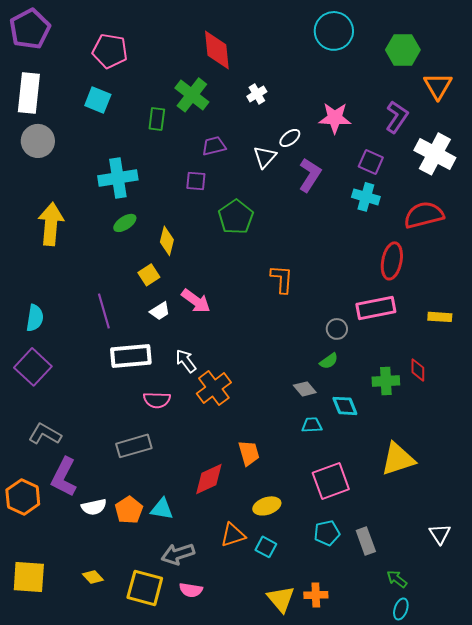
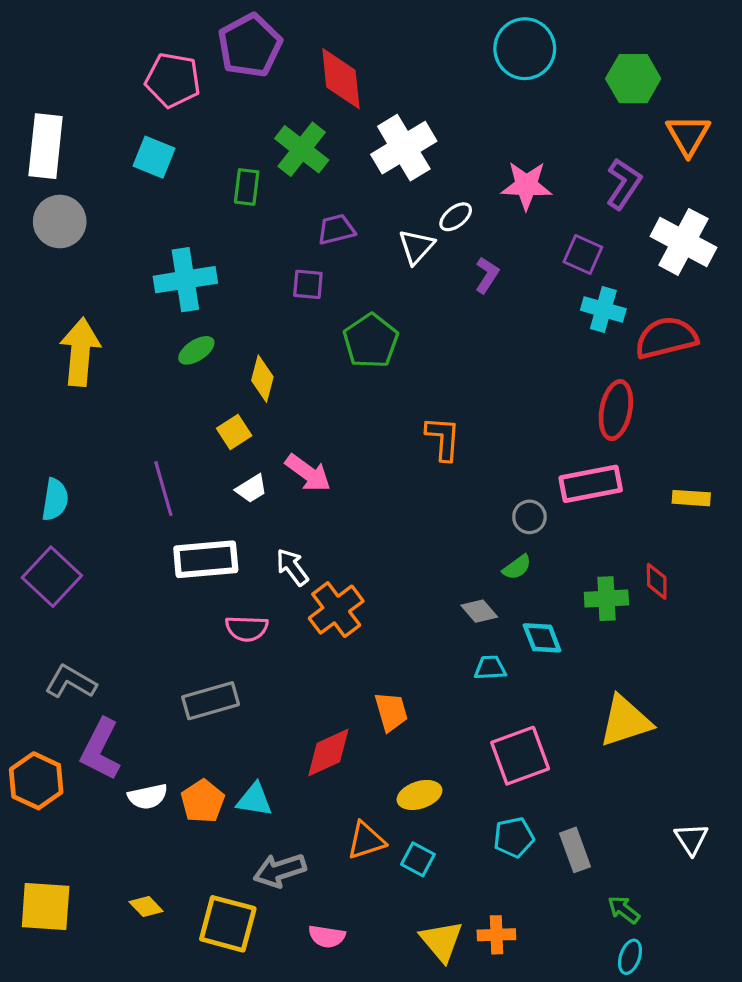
purple pentagon: (30, 29) -> (250, 46), moved
white cross: (257, 94) -> (404, 148), size x2.0
purple L-shape: (310, 175) -> (487, 275), size x0.7
cyan cross: (366, 197) -> (603, 310), moved
pink semicircle: (191, 590) -> (327, 936), moved

